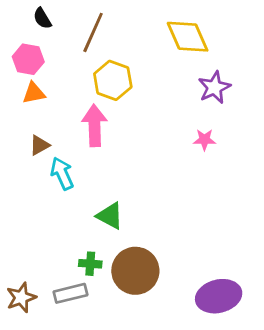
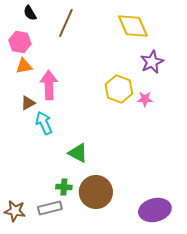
yellow hexagon: (113, 80) -> (119, 89), moved
pink arrow: (94, 126) -> (49, 85), moved
brown star: (21, 298) -> (15, 211), turned 30

